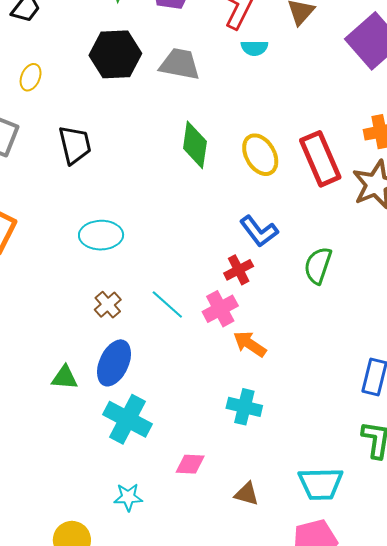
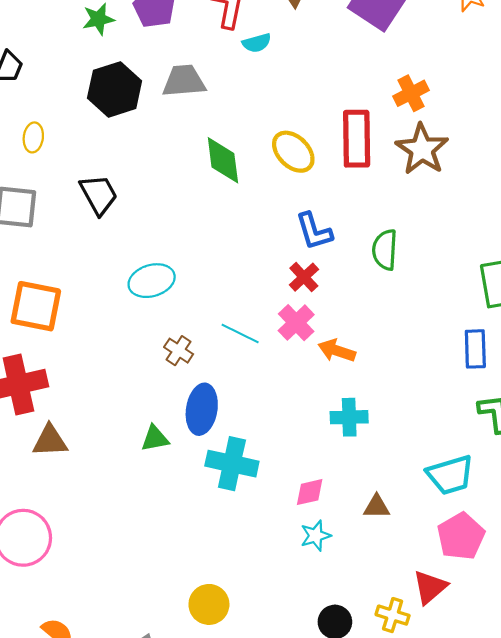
red rectangle: (320, 159) -> (357, 139), turned 38
blue L-shape: (259, 231) -> (314, 231), turned 36
cyan star: (128, 497) -> (316, 536), moved

